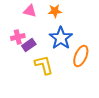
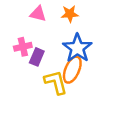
purple rectangle: (29, 45) -> (37, 57), turned -32
orange ellipse: (81, 56) -> (72, 70), moved

